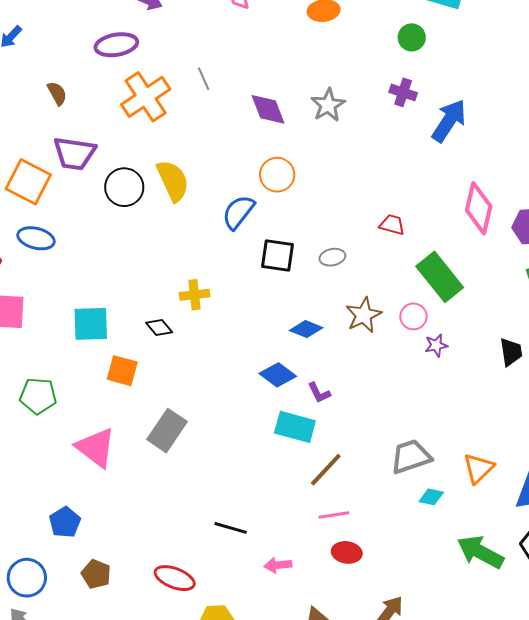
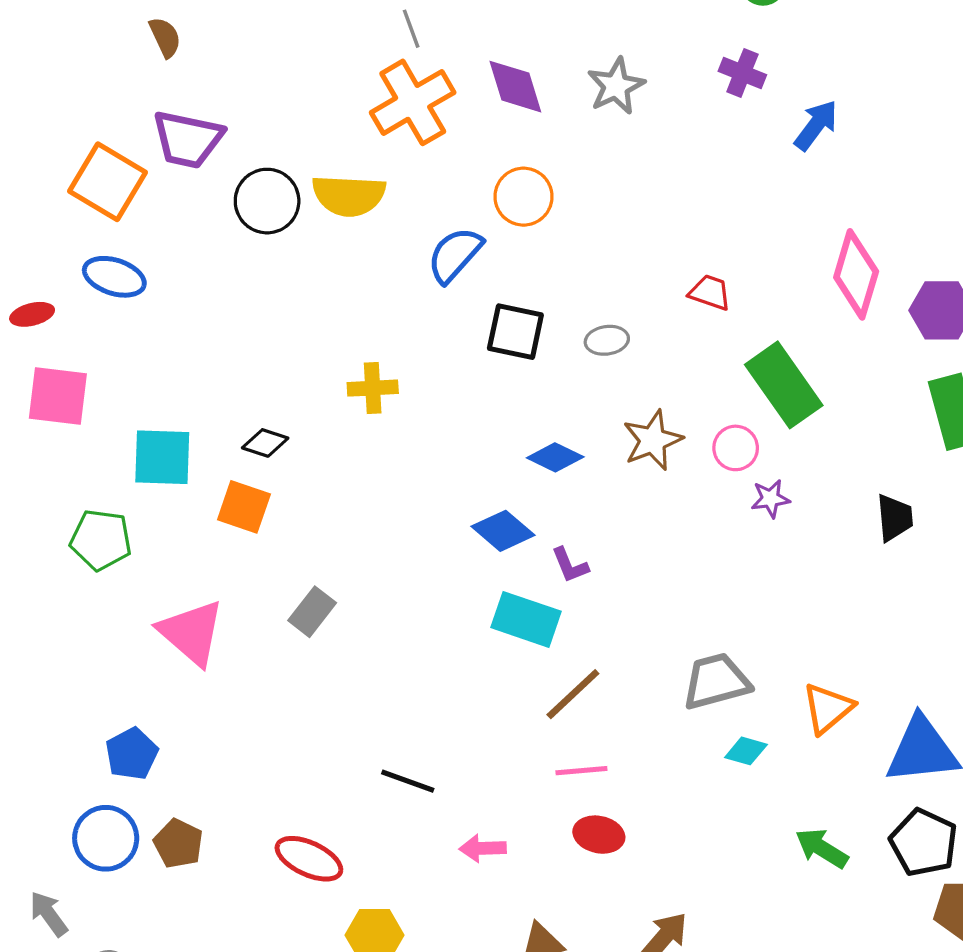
orange cross: (146, 97) -> (413, 102), moved
blue arrow: (449, 121) -> (816, 125), size x0.7
yellow semicircle: (173, 181) -> (349, 195), turned 114
cyan square: (91, 324) -> (162, 457), moved
black diamond: (159, 328) -> (265, 443), moved, turned -36
gray rectangle: (167, 431) -> (312, 612), size x0.7
green arrow: (480, 552) -> (822, 848), size x0.7
blue circle: (27, 578) -> (106, 838), moved

